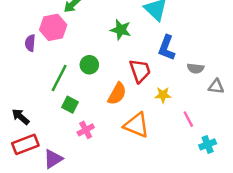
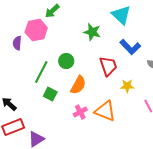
blue L-shape: (167, 48) -> (130, 47), turned -65
orange semicircle: (117, 94) -> (78, 85), moved
pink cross: (86, 130) -> (80, 112), moved

